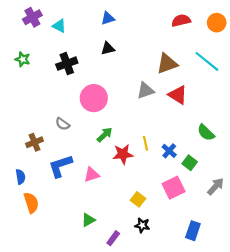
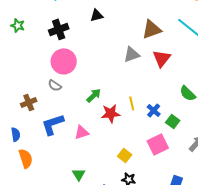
red triangle: (178, 95) -> (162, 58), turned 36
pink circle: (94, 98) -> (64, 61), moved
green triangle: (88, 220) -> (79, 174), turned -32

